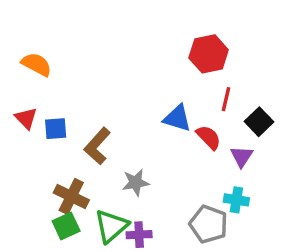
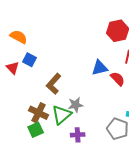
blue triangle: (177, 118) -> (100, 68), turned -30
blue square: (56, 129) -> (30, 60), moved, turned 32
green triangle: (111, 226) -> (62, 115), moved

